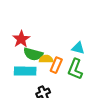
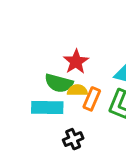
red star: (21, 39) -> (76, 62), moved

